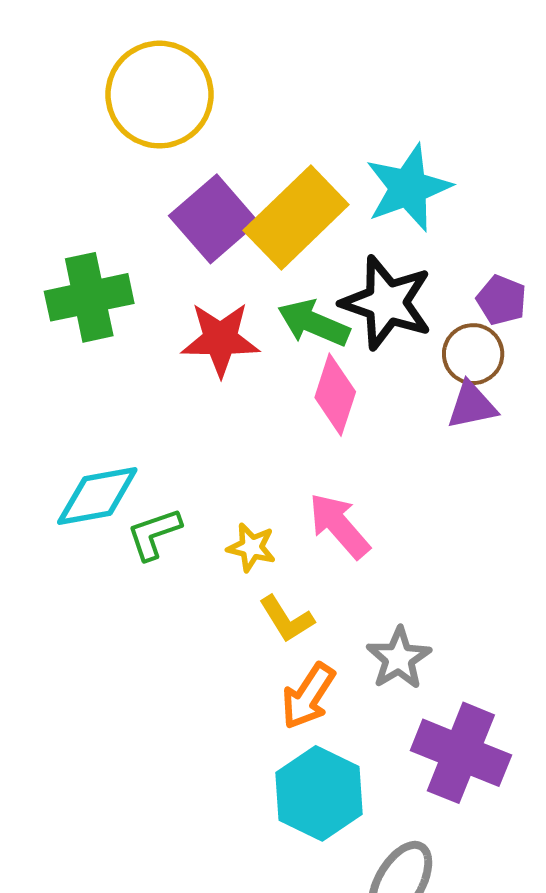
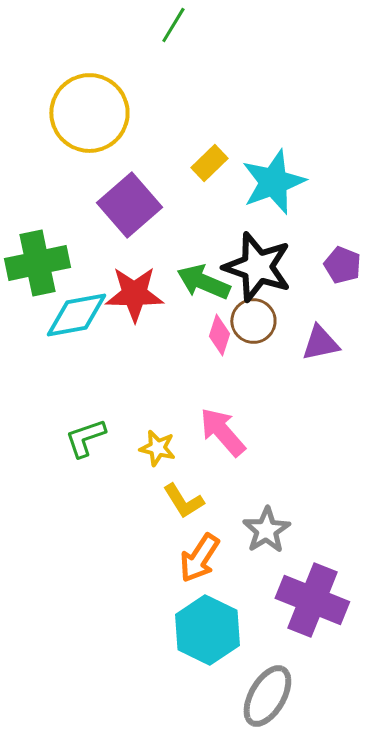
yellow rectangle: (296, 218) -> (209, 163), moved, size x0.5
brown circle: (473, 354) -> (253, 321), moved
pink diamond: (335, 395) -> (219, 335), size x0.7
cyan diamond: (97, 496) -> (76, 315), moved

